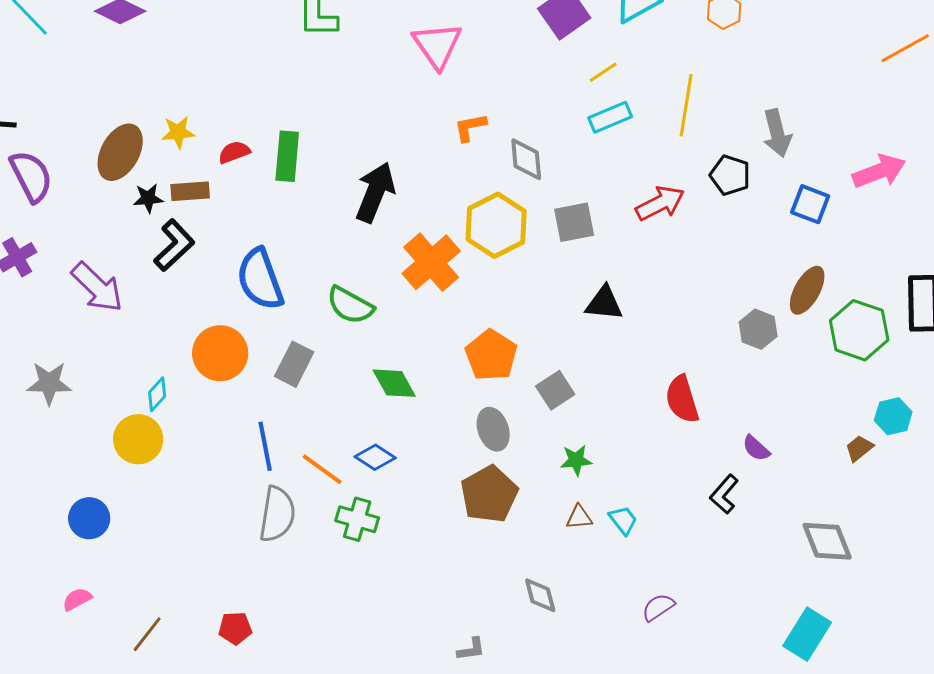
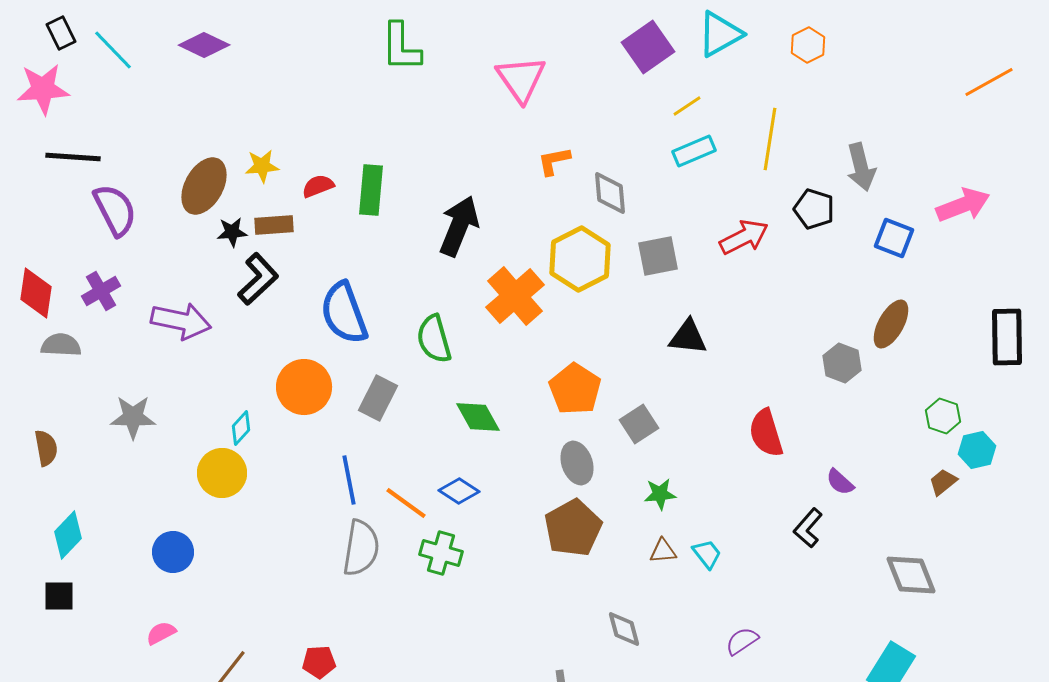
purple arrow: (97, 287) -> (181, 321), turned -32
green semicircle: (350, 305) -> (434, 339), turned 45
green hexagon: (859, 330) -> (943, 416), moved, size x0.6

